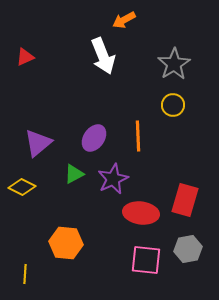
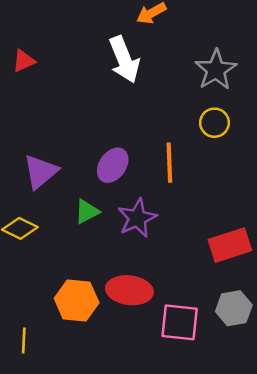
red rectangle: (185, 200) -> (230, 245), turned 56
red ellipse: (141, 213) -> (129, 290), moved

